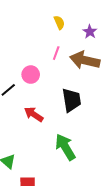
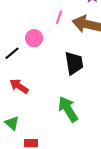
red arrow: (34, 114) -> (19, 86), moved

